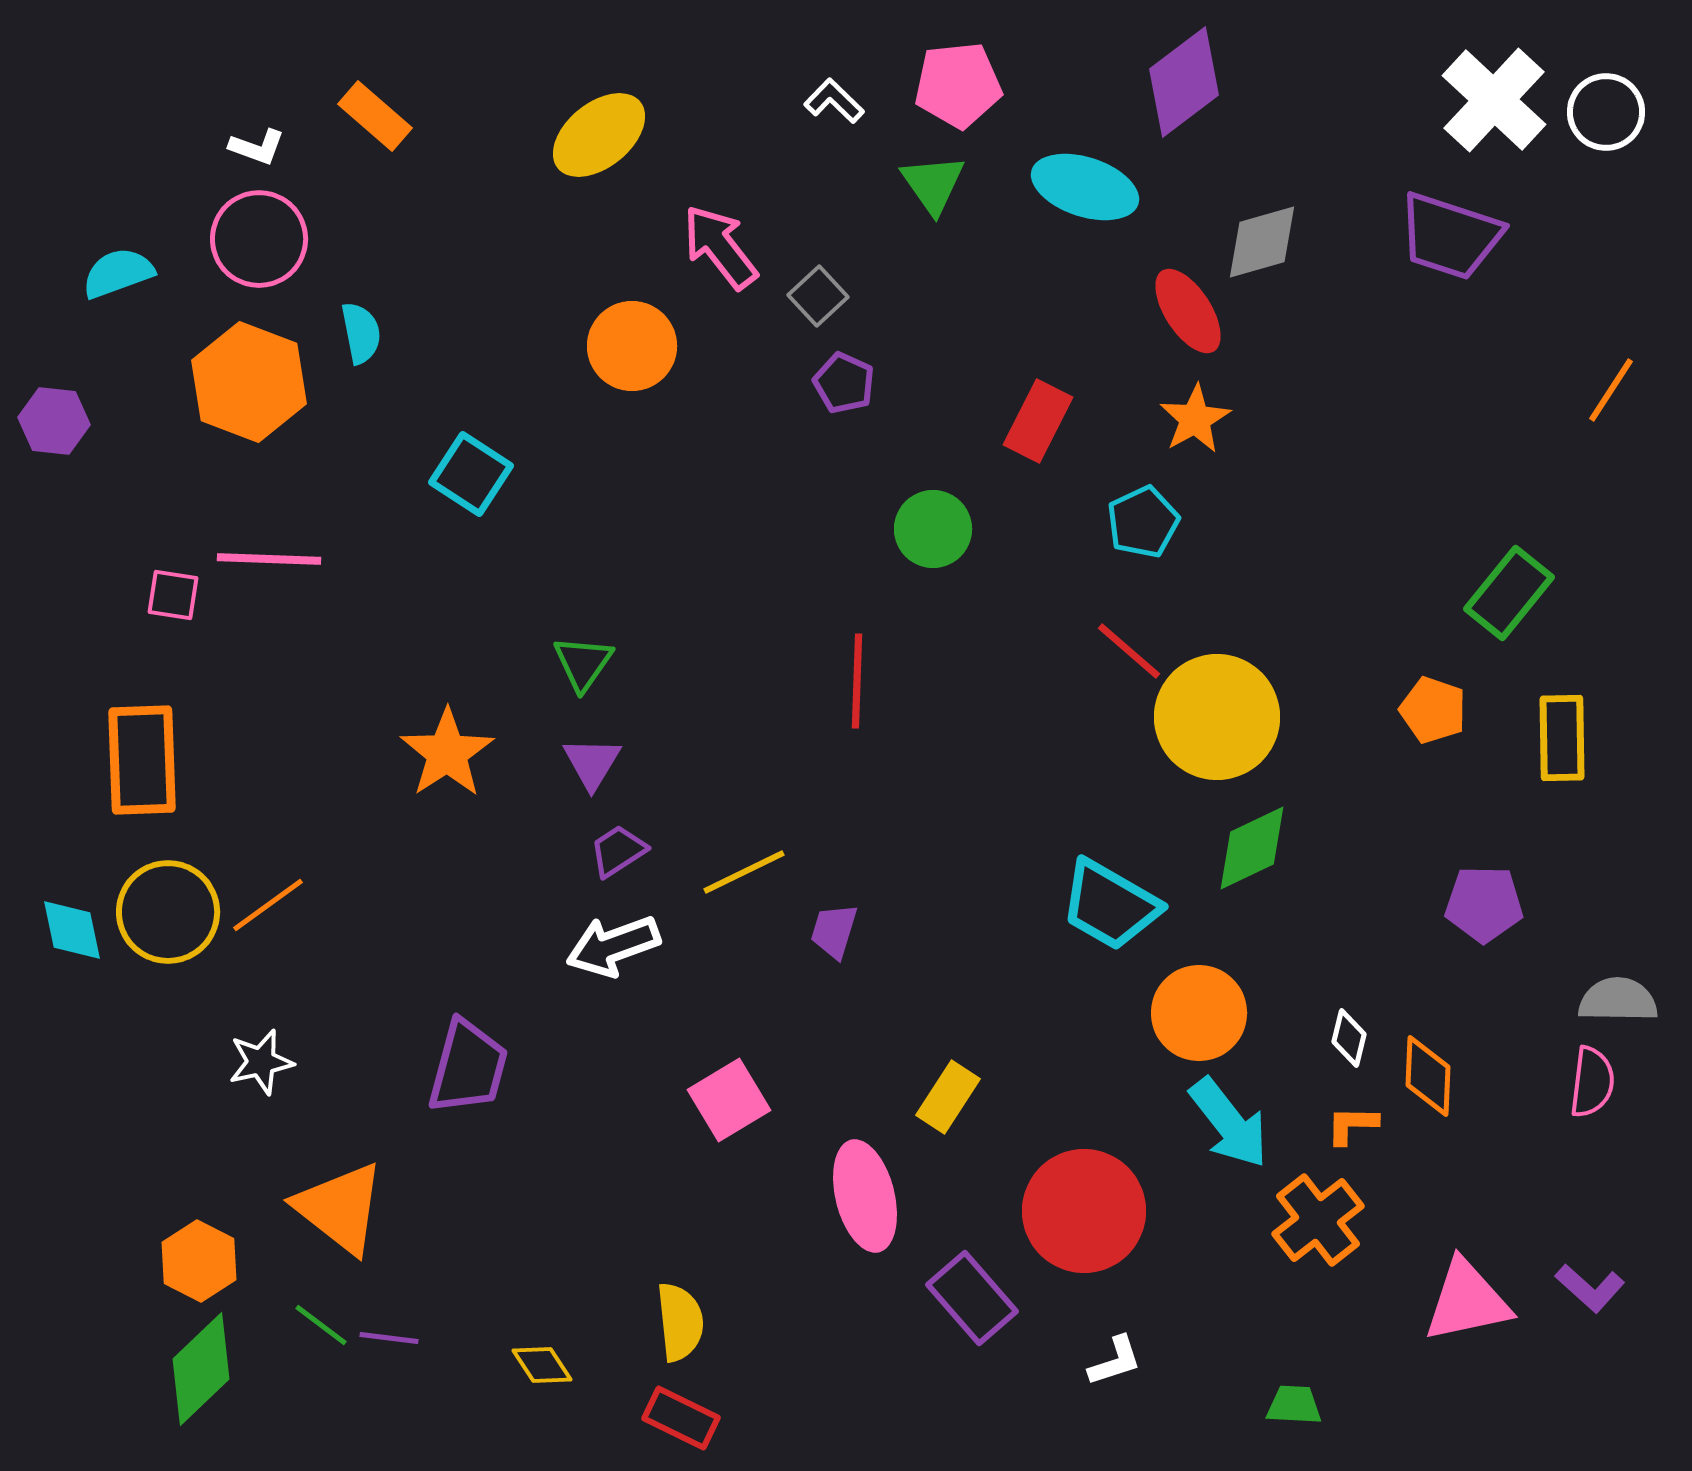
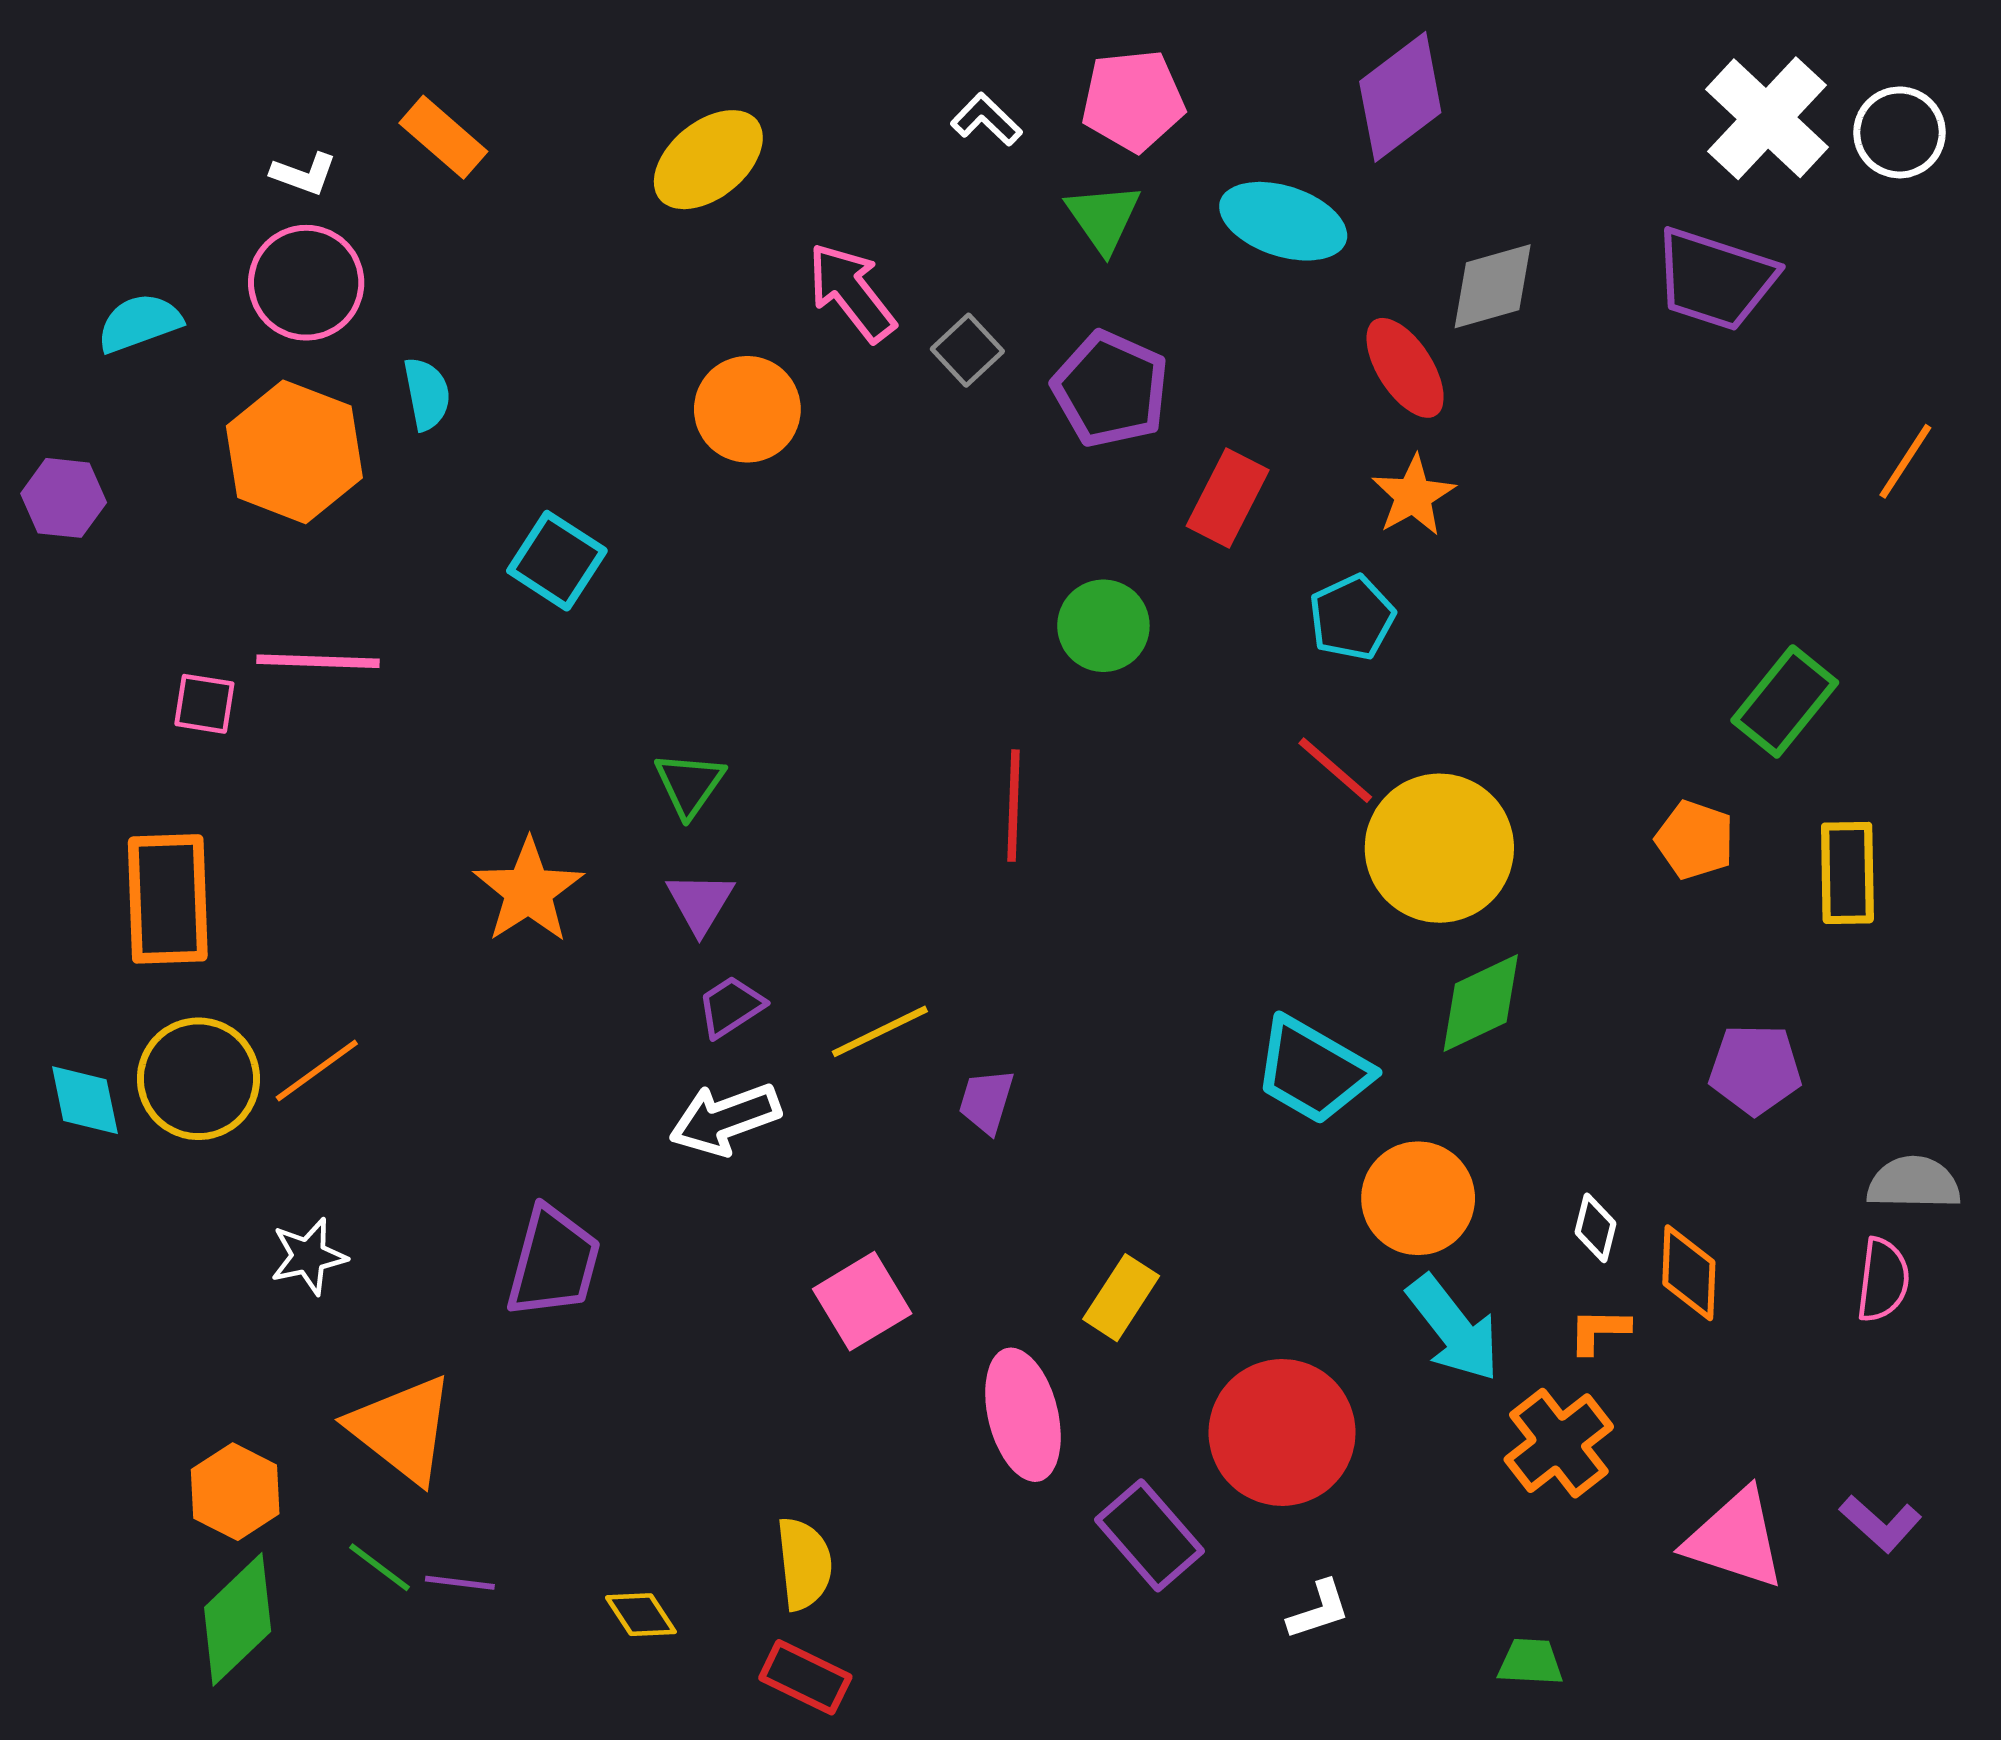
purple pentagon: (844, 383) -> (1111, 389), moved, size x1.6
pink triangle: (1467, 1301) -> (1735, 1539), turned 30

